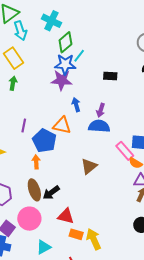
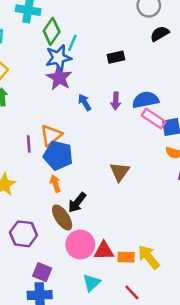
purple star: (62, 80) -> (59, 78), turned -30
orange triangle: (62, 125) -> (51, 135), moved, turned -36
blue semicircle: (99, 126) -> (145, 100), moved
pink rectangle: (125, 151) -> (154, 119), moved
black arrow: (51, 193) -> (77, 202), moved
red triangle: (66, 216) -> (104, 251), moved
pink circle: (29, 219) -> (80, 245), moved

